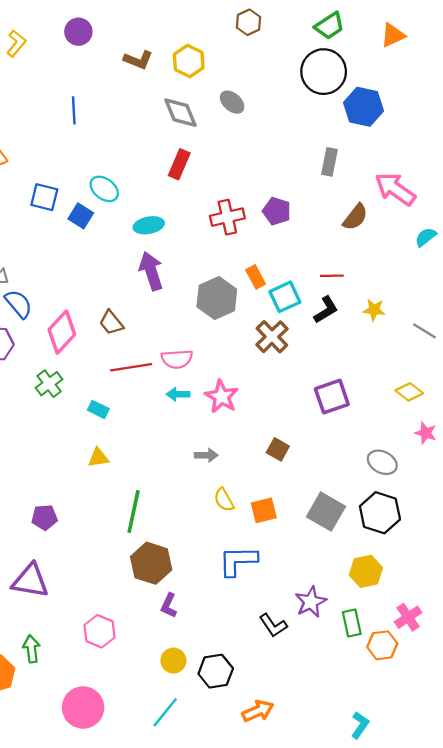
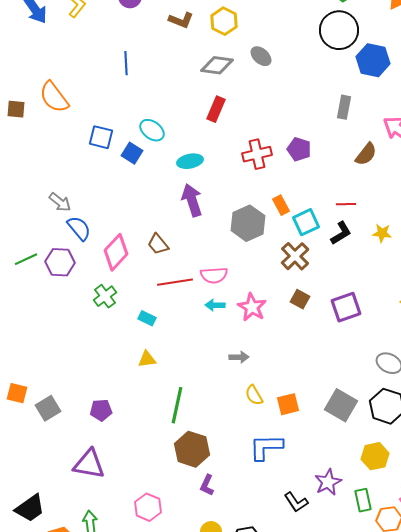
gray diamond: (180, 113) -> (217, 65), turned -60
brown square: (278, 449) -> (300, 299), moved

